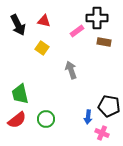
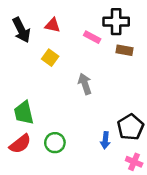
pink rectangle: (77, 31) -> (92, 37), turned 64
black pentagon: (109, 106) -> (130, 127), turned 30
pink cross: (102, 133) -> (134, 162), moved

